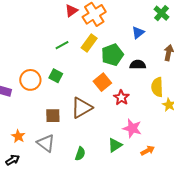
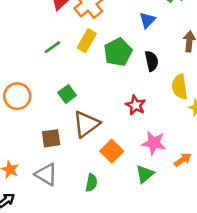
black semicircle: (138, 65) -> (152, 61), turned 84
green square: (56, 76) -> (67, 94), moved, turned 32
orange square: (102, 82) -> (112, 151), moved
green triangle: (115, 145) -> (145, 174), moved
orange arrow: (148, 151) -> (183, 160), moved

